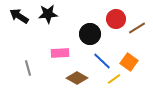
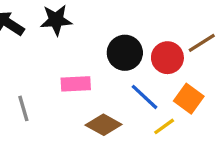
red circle: (116, 19) -> (167, 58), moved

